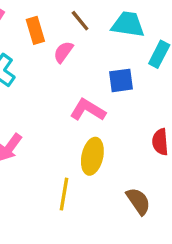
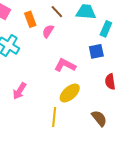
blue square: (121, 80) -> (96, 51), moved
yellow ellipse: (92, 156) -> (70, 93), turned 40

